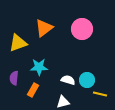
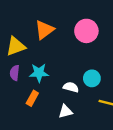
purple semicircle: (14, 78) -> (15, 73), moved
cyan circle: (87, 80) -> (92, 78), moved

